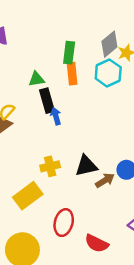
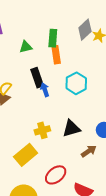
cyan hexagon: (108, 73) -> (76, 83), moved
green triangle: (36, 79) -> (26, 47), moved
brown arrow: (105, 180) -> (89, 151), moved
red ellipse: (64, 223) -> (56, 175), turned 40

